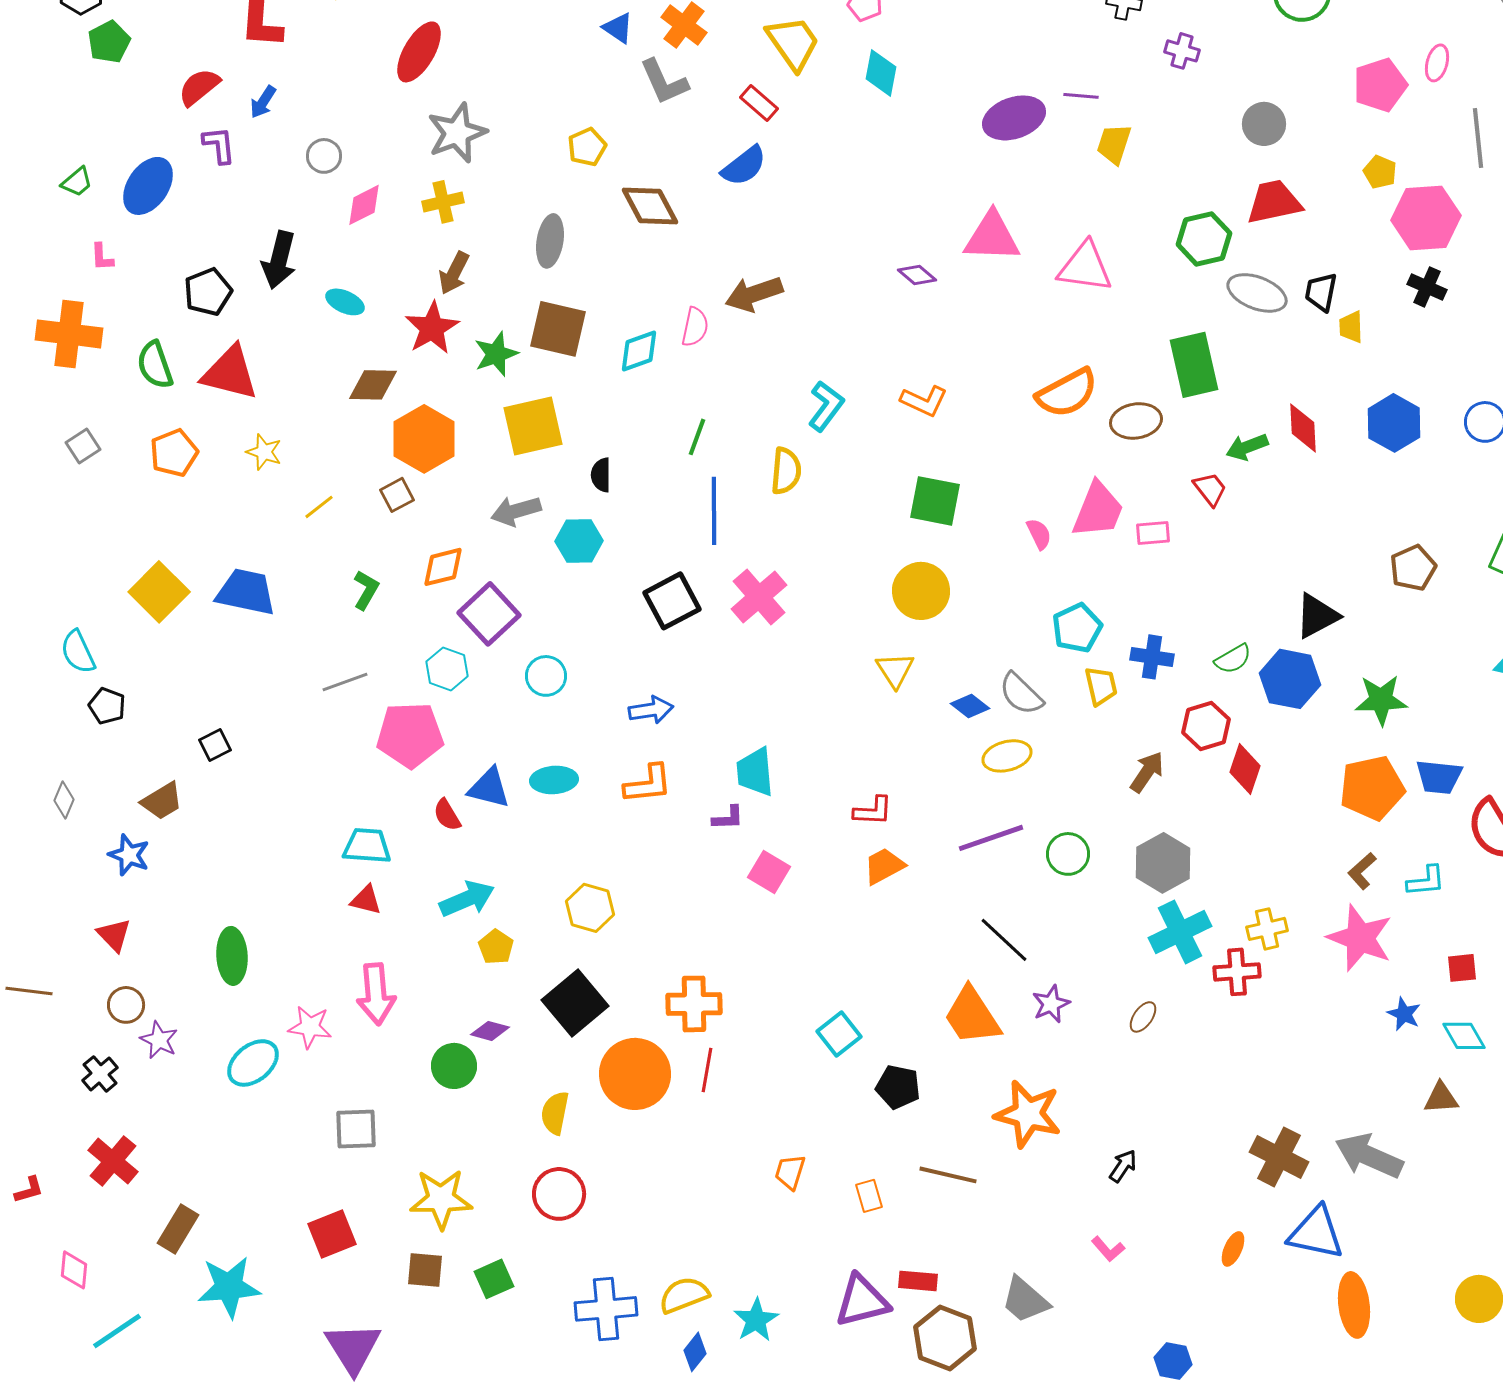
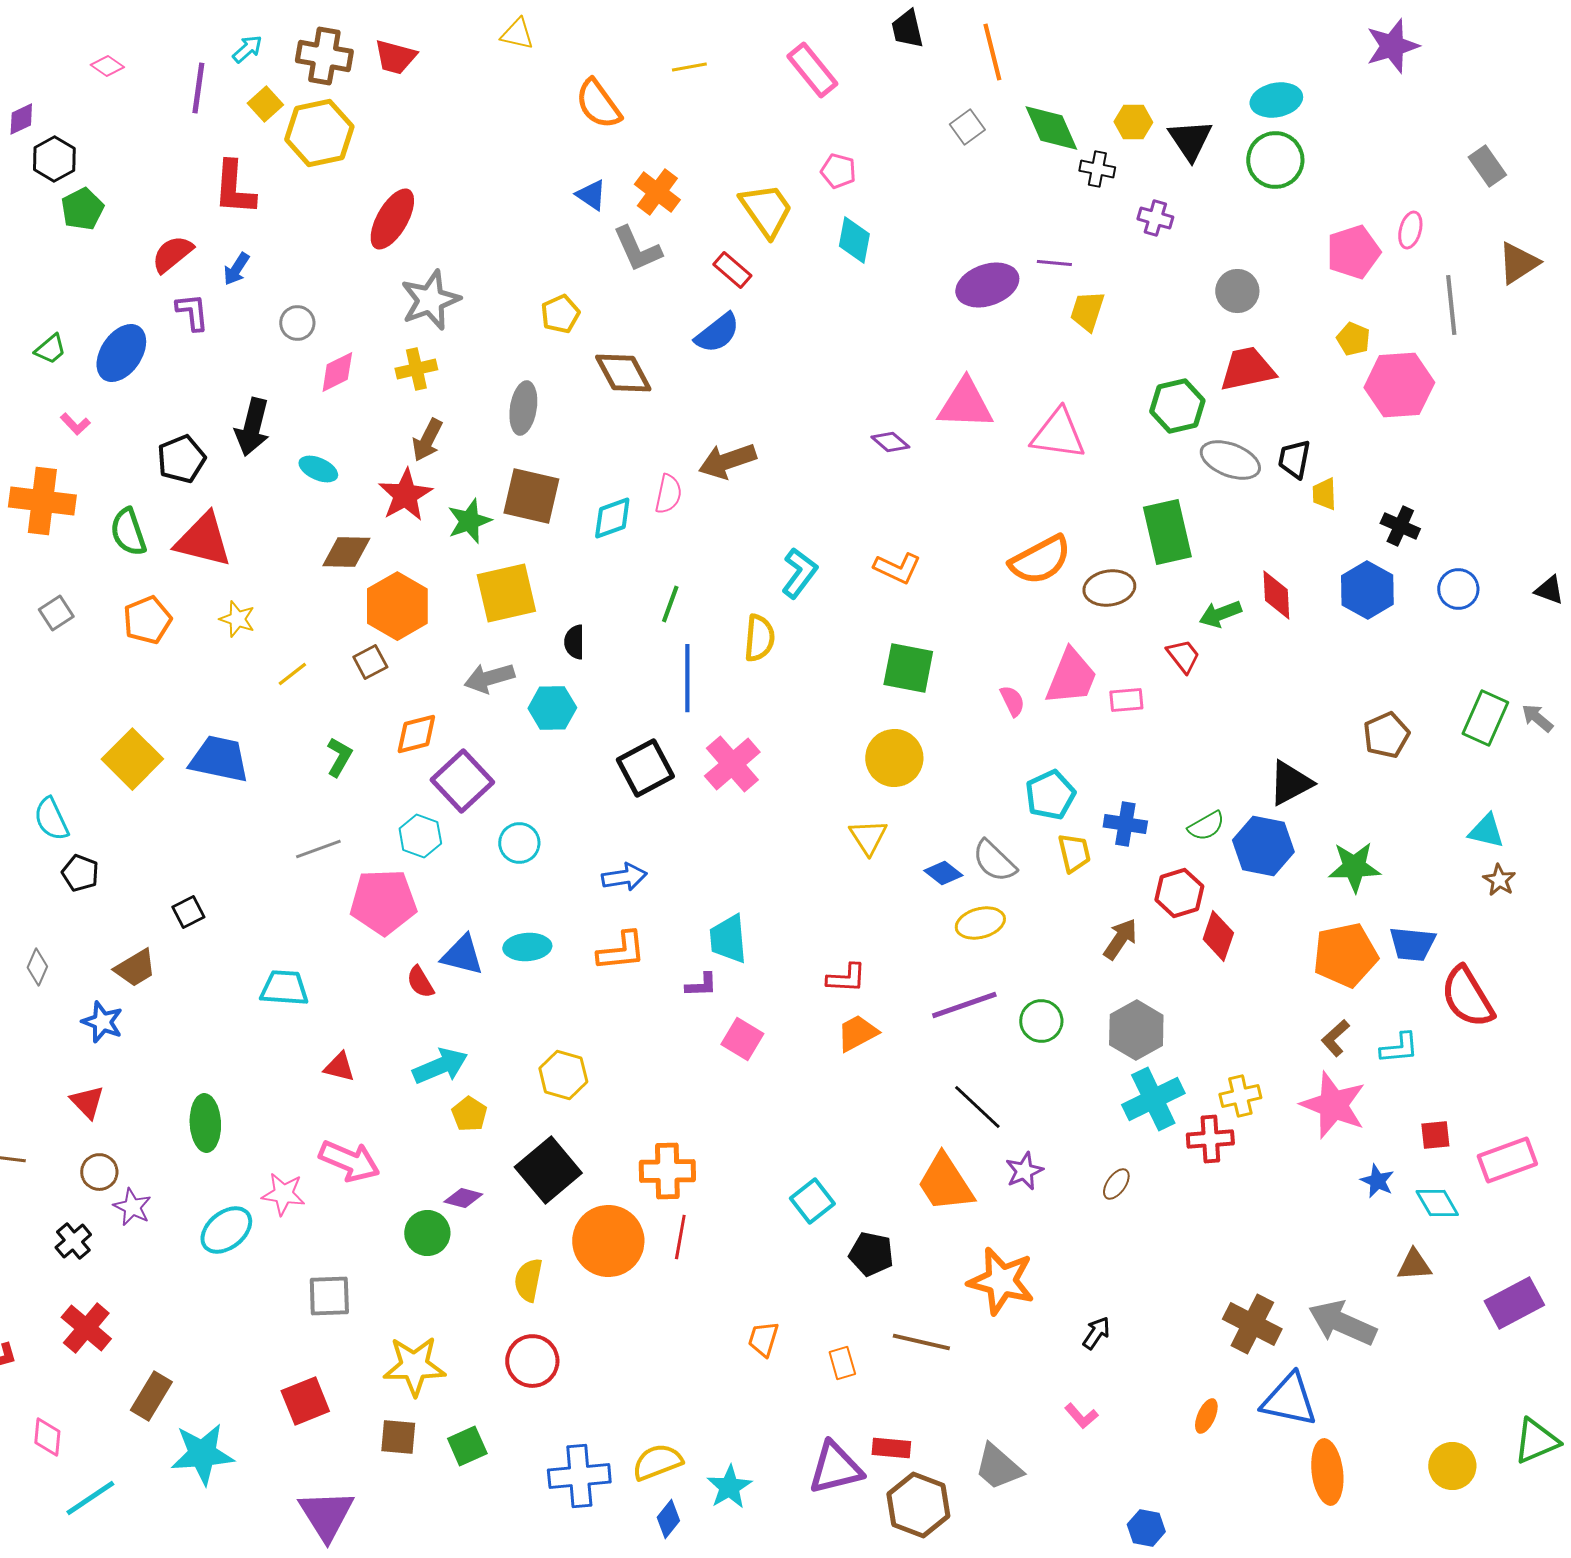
pink L-shape: (102, 257) -> (75, 424), turned -40
black cross: (1427, 287) -> (1400, 526), moved
cyan trapezoid: (367, 846) -> (284, 988), moved
pink arrow: (376, 994) -> (349, 1161), turned -62

